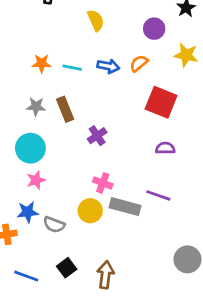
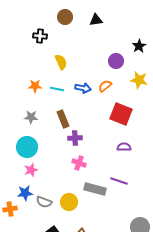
yellow semicircle: (96, 20) -> (61, 62), moved
brown rectangle: (65, 109) -> (63, 119), moved
purple cross: (97, 136) -> (75, 138), turned 32
pink cross: (103, 183) -> (79, 163), moved
yellow circle: (90, 211) -> (69, 202), moved

